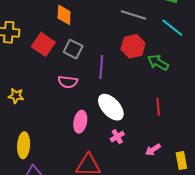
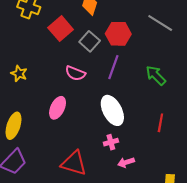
red hexagon: (133, 46) -> (118, 34), moved
green arrow: (158, 63) -> (156, 75), moved
pink ellipse: (80, 122) -> (58, 108), moved
pink arrow: (153, 150) -> (126, 162), moved

